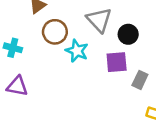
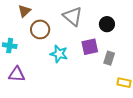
black circle: (128, 34) -> (107, 24), moved
cyan star: (77, 51) -> (59, 54), moved

